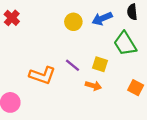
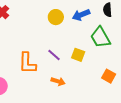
orange L-shape: (42, 75) -> (27, 63), turned 70
orange arrow: (93, 86) -> (58, 81), moved

